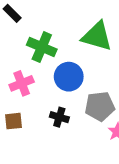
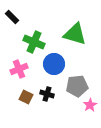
brown square: (14, 121) -> (26, 97), moved, turned 32

